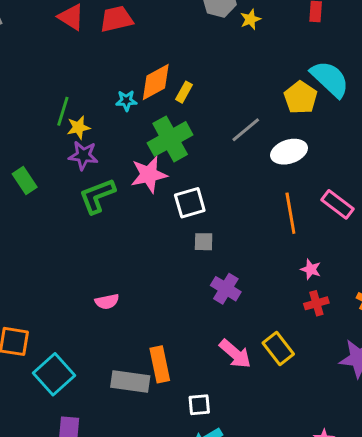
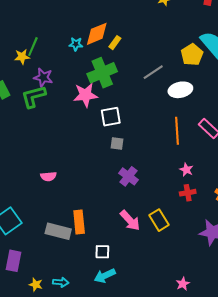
yellow star: (78, 127) -> (22, 57), moved
green L-shape: (97, 196) -> (33, 97), moved

